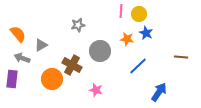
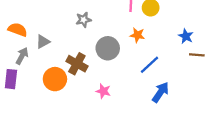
blue star: (146, 33) -> (186, 36), moved
orange semicircle: (18, 34) -> (18, 30), turned -30
gray arrow: (22, 58) -> (22, 56), turned 98
blue arrow: (159, 92) -> (160, 92), moved

